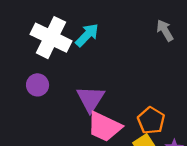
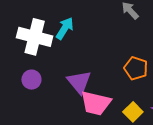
orange pentagon: (151, 120) -> (136, 68), moved

